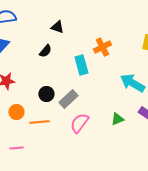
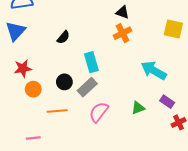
black triangle: (57, 27) -> (123, 12), moved
cyan rectangle: (81, 65) -> (91, 62), moved
orange circle: (16, 112) -> (33, 89), moved

